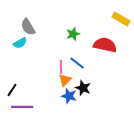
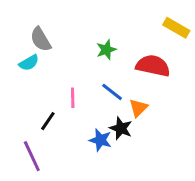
pink line: (61, 67) -> (73, 98), moved
orange triangle: (65, 80) -> (138, 108), moved
black line: (12, 90) -> (48, 121), moved
purple line: (22, 107) -> (32, 156), turned 65

